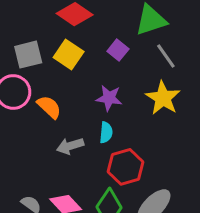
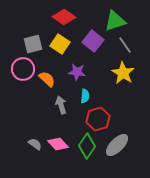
purple square: (118, 50) -> (93, 41), size x1.5
purple star: (109, 98) -> (77, 72), moved
gray arrow: (70, 146) -> (61, 105), turned 90

